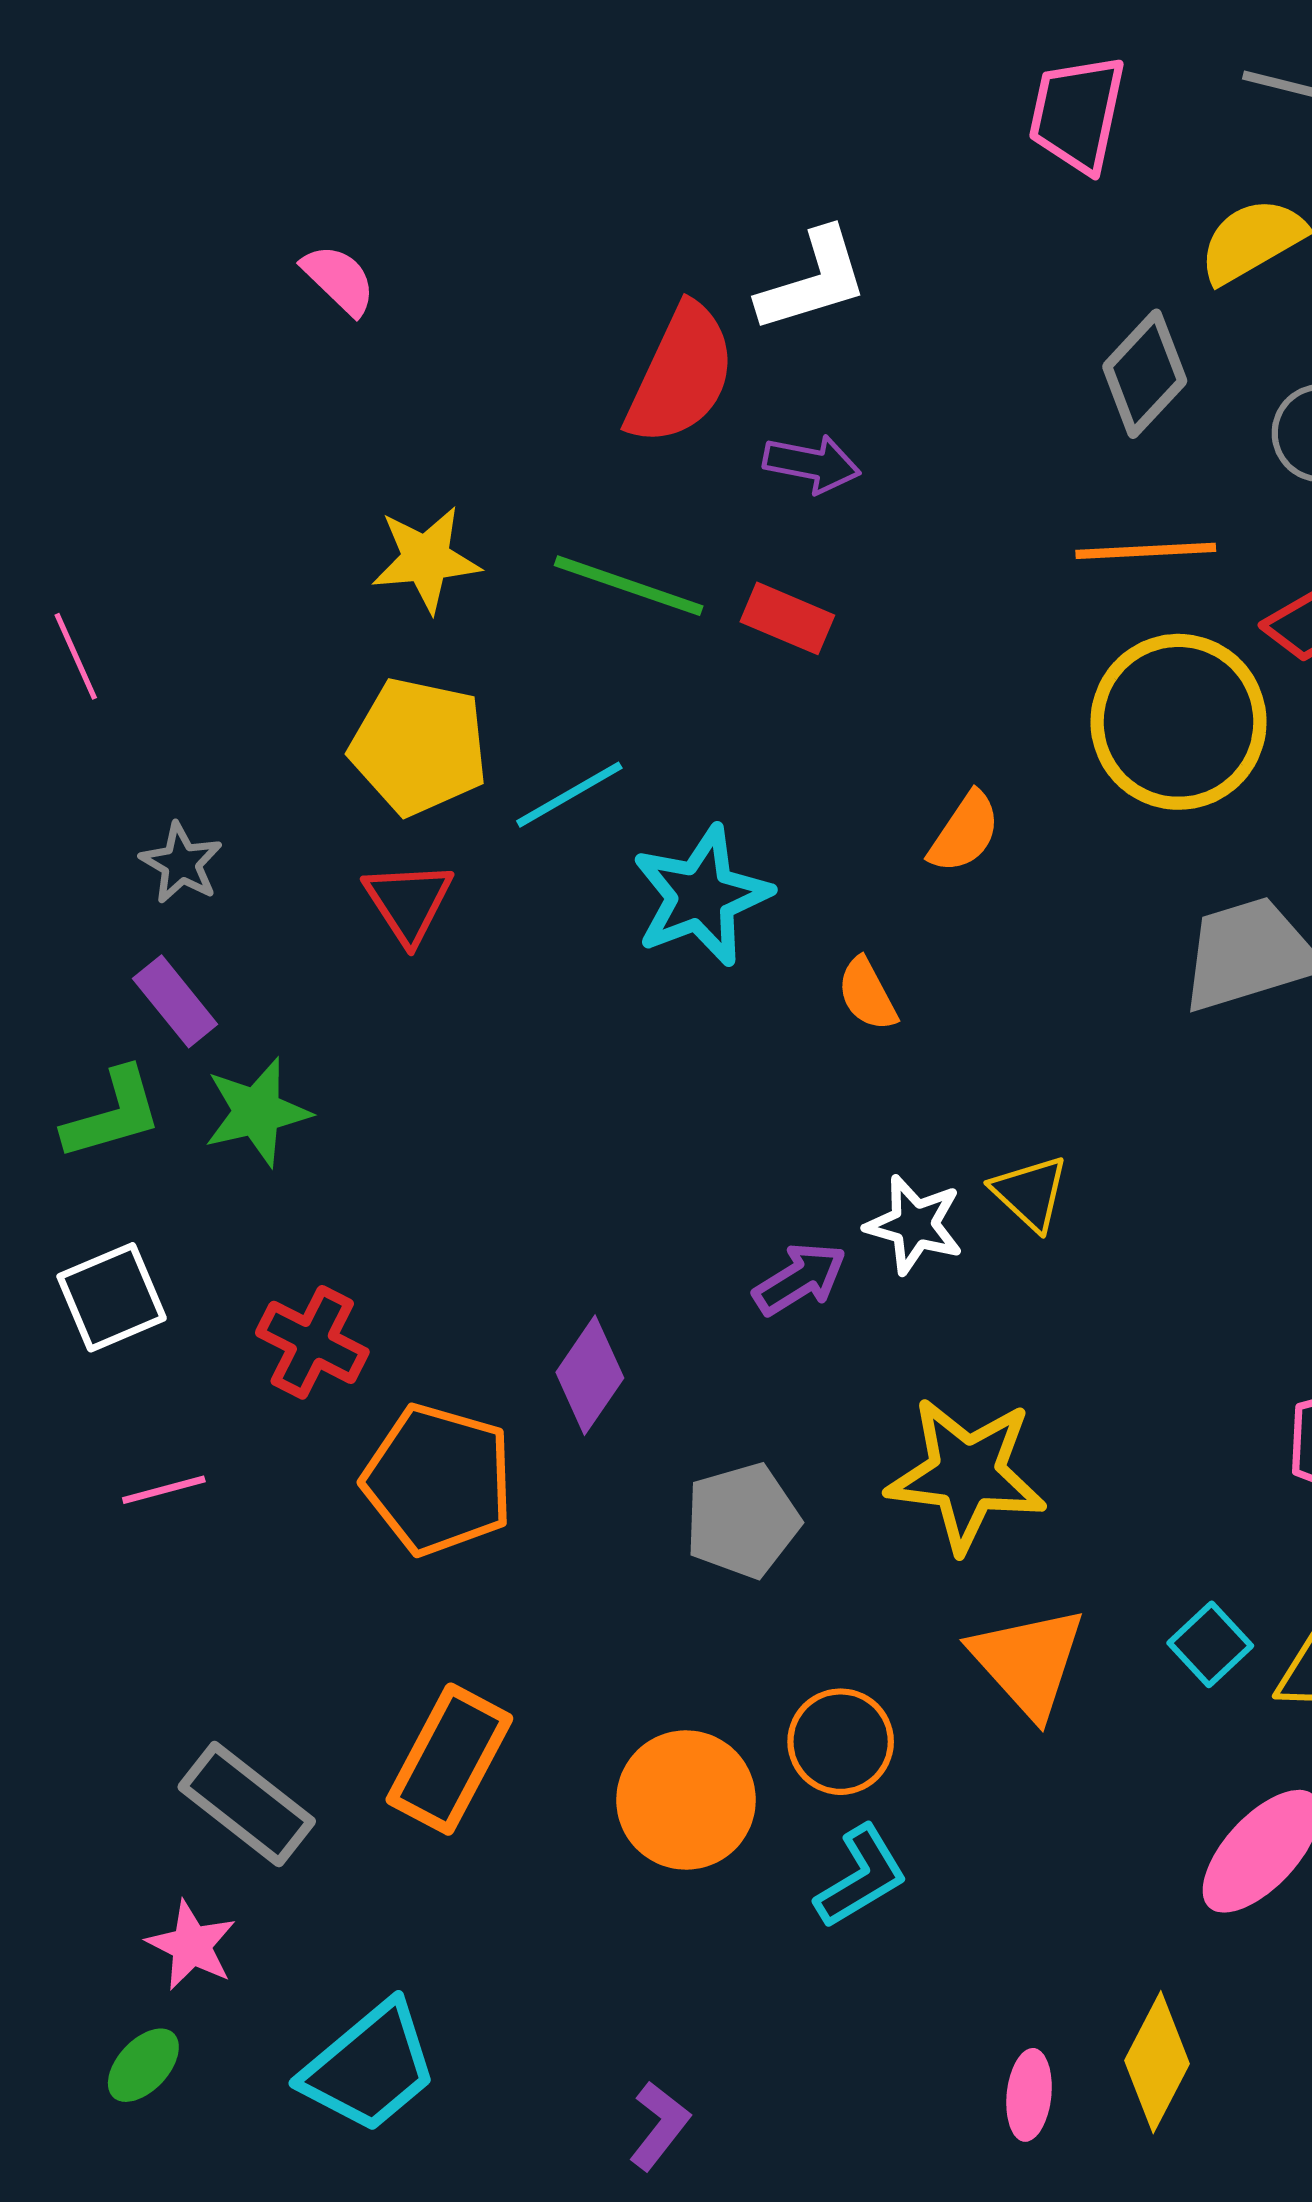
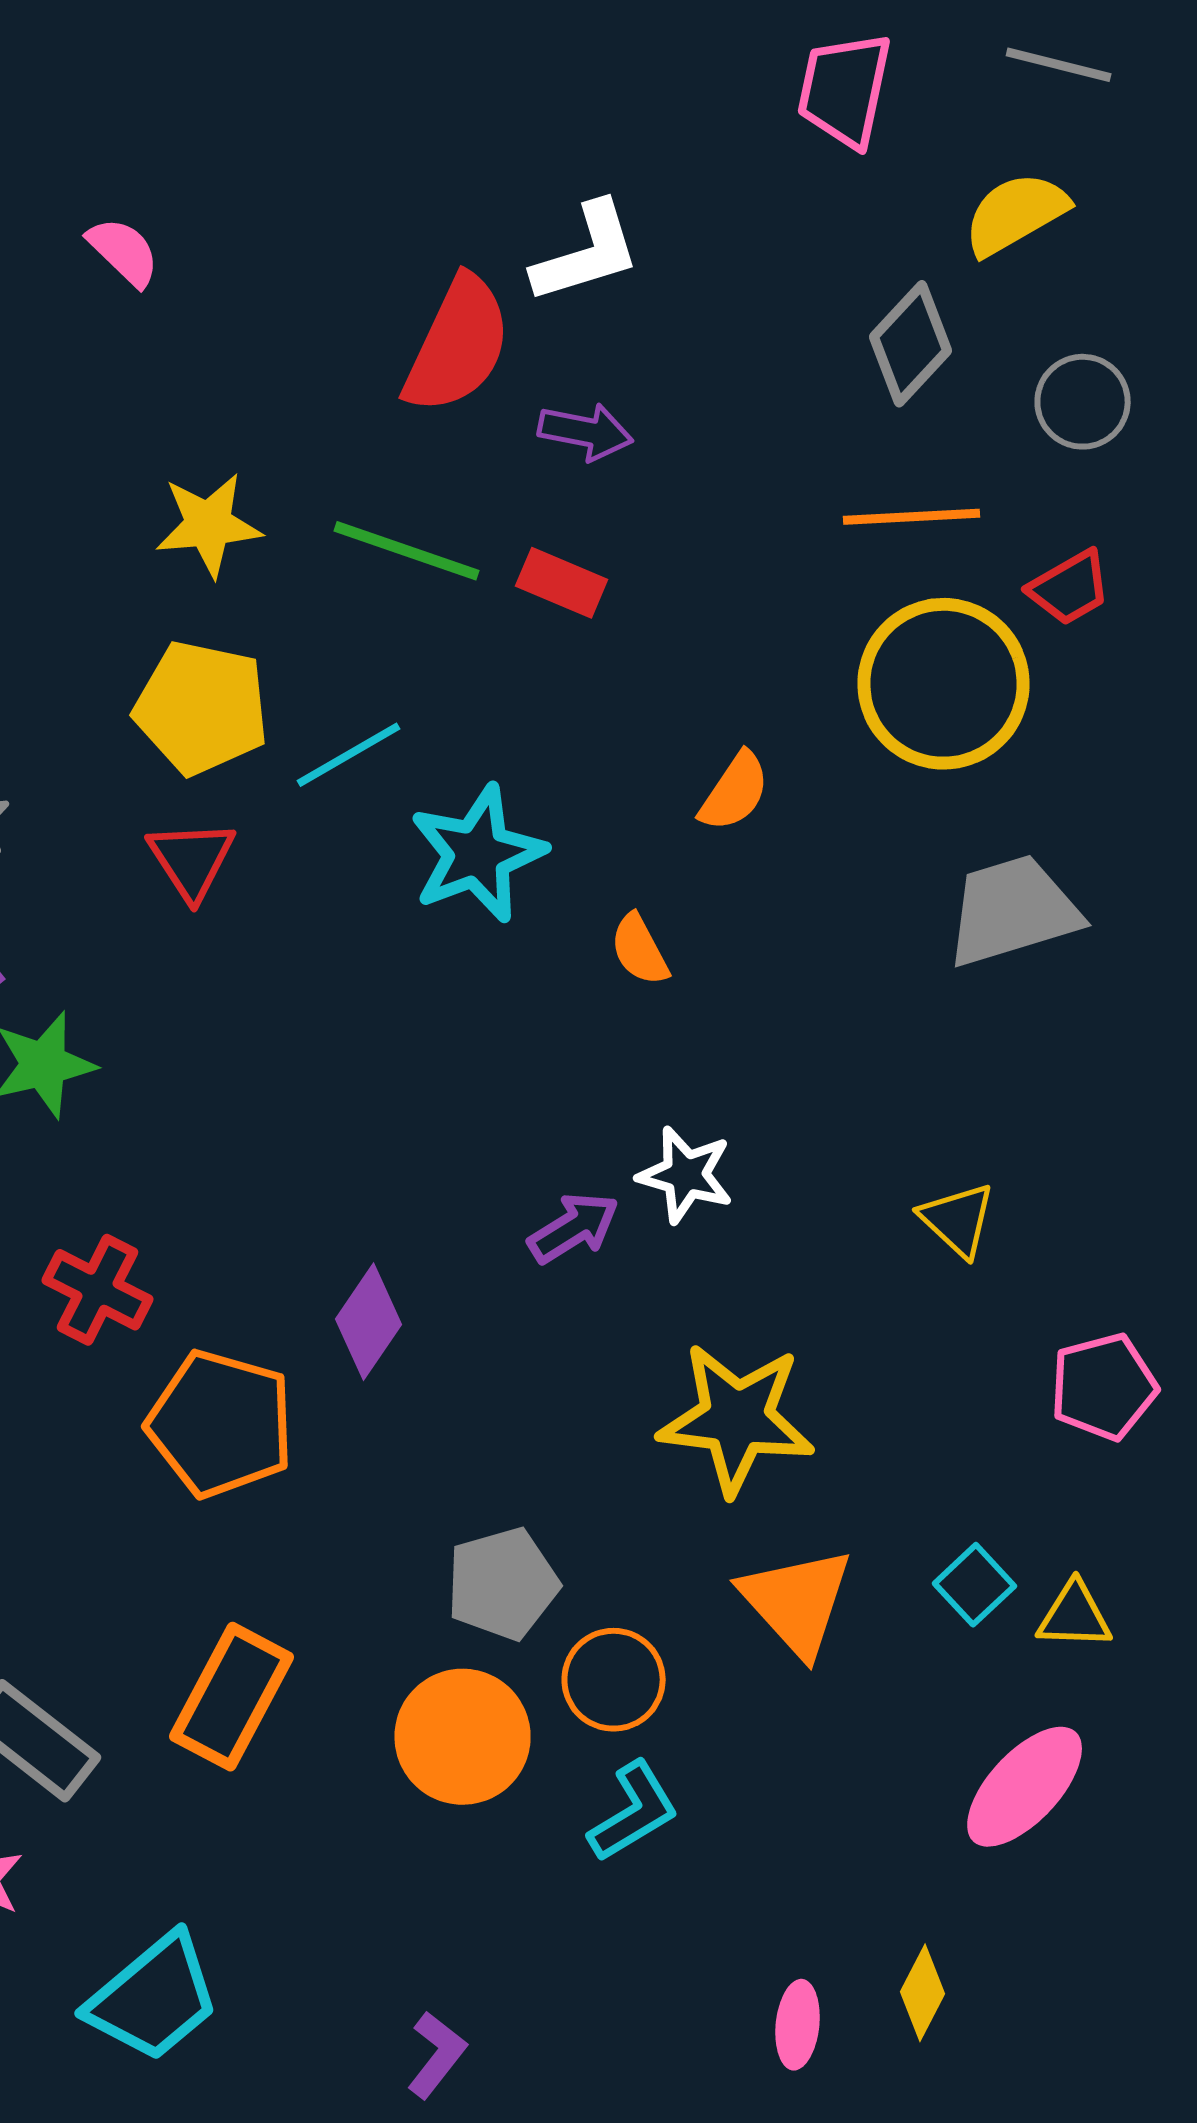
yellow triangle: (1030, 1193) -> (958, 1220), moved
gray pentagon: (742, 1520) -> (503, 1584), moved
yellow diamond: (1157, 2062) -> (923, 1993), size x0.7

